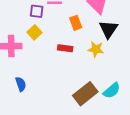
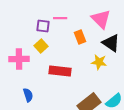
black triangle: (109, 29) -> (111, 43), turned -30
red rectangle: (65, 48) -> (60, 71), moved, size x1.5

